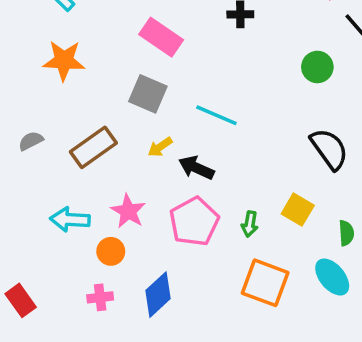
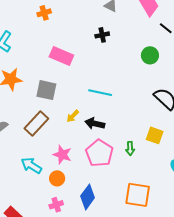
gray square: (148, 94) -> (46, 90), moved
cyan arrow: (70, 219) -> (31, 165), turned 40
orange square: (265, 283) -> (138, 195), moved

